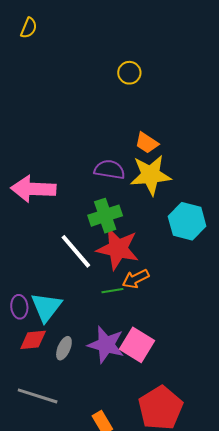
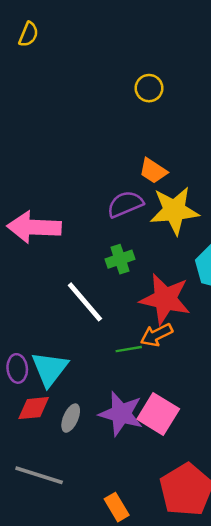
orange trapezoid: (147, 143) -> (153, 171), moved
purple semicircle: (110, 170) -> (125, 204), turned -32
green cross: (105, 216) -> (120, 259), size x0.7
red star: (118, 249) -> (165, 299), moved

